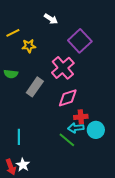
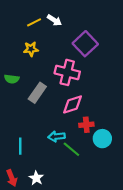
yellow line: (13, 33) -> (34, 22), moved
pink cross: (63, 68) -> (67, 72), turned -35
cyan arrow: (76, 128) -> (57, 136), moved
white star: (23, 165) -> (36, 178), moved

